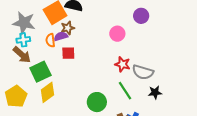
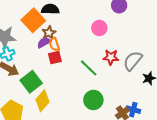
orange semicircle: (50, 40) -> (54, 44), moved
gray semicircle: (143, 72) -> (133, 61), turned 125
green line: (125, 91) -> (89, 68), moved

